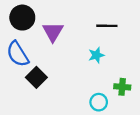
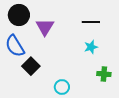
cyan star: (96, 55) -> (91, 47), moved
cyan circle: (99, 102) -> (62, 87), moved

